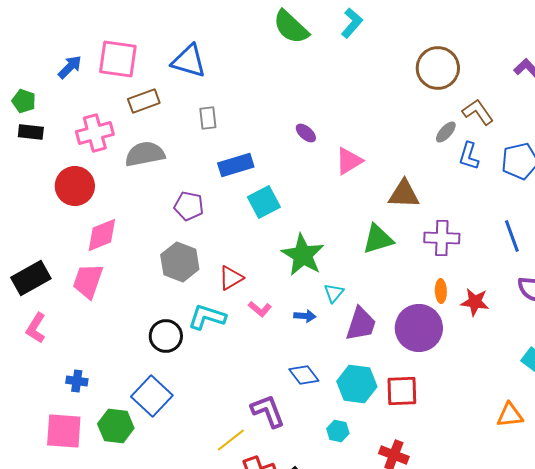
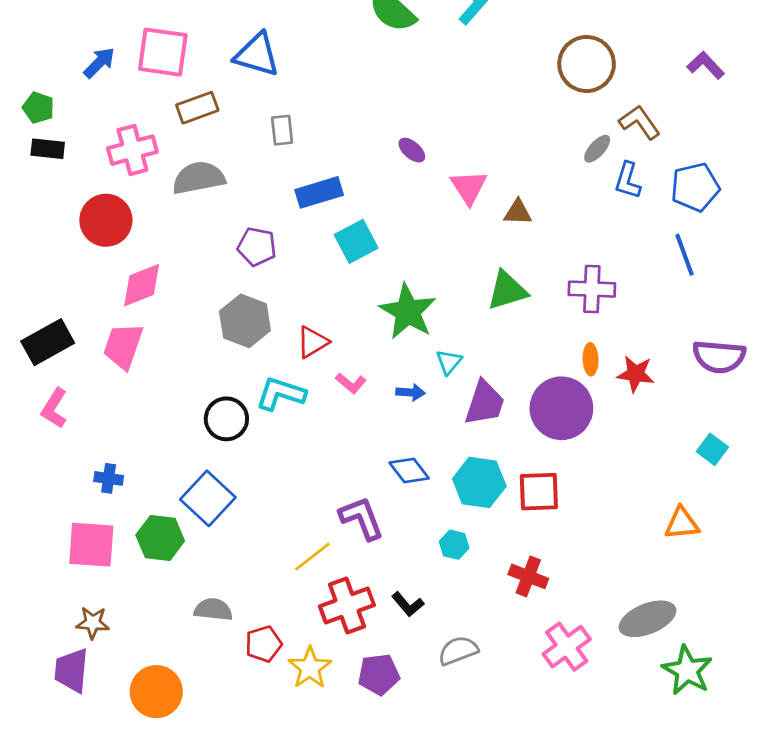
pink triangle: (349, 161) -> (469, 187), turned -32
brown triangle: (404, 194) -> (518, 212), moved, size x0.7
blue line: (512, 236) -> (685, 255), moved

